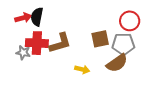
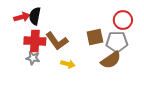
brown L-shape: (60, 43) -> (57, 41), turned 70
gray star: (23, 53) -> (33, 58), moved
yellow arrow: (82, 69) -> (68, 64), moved

